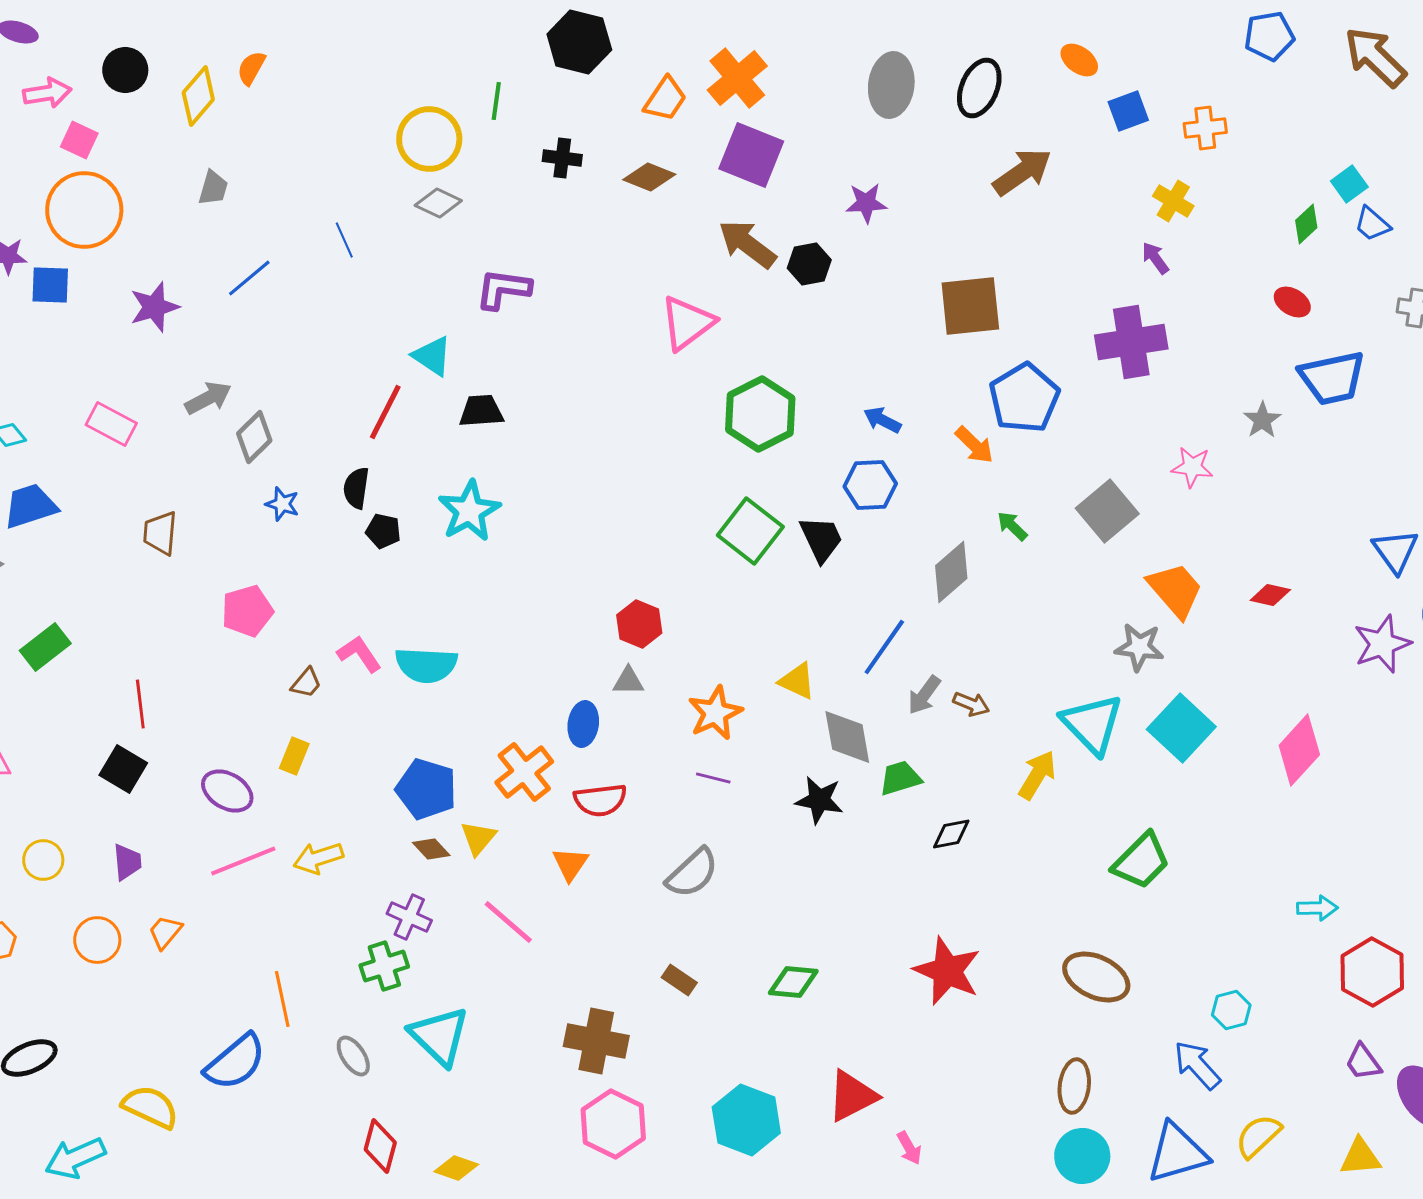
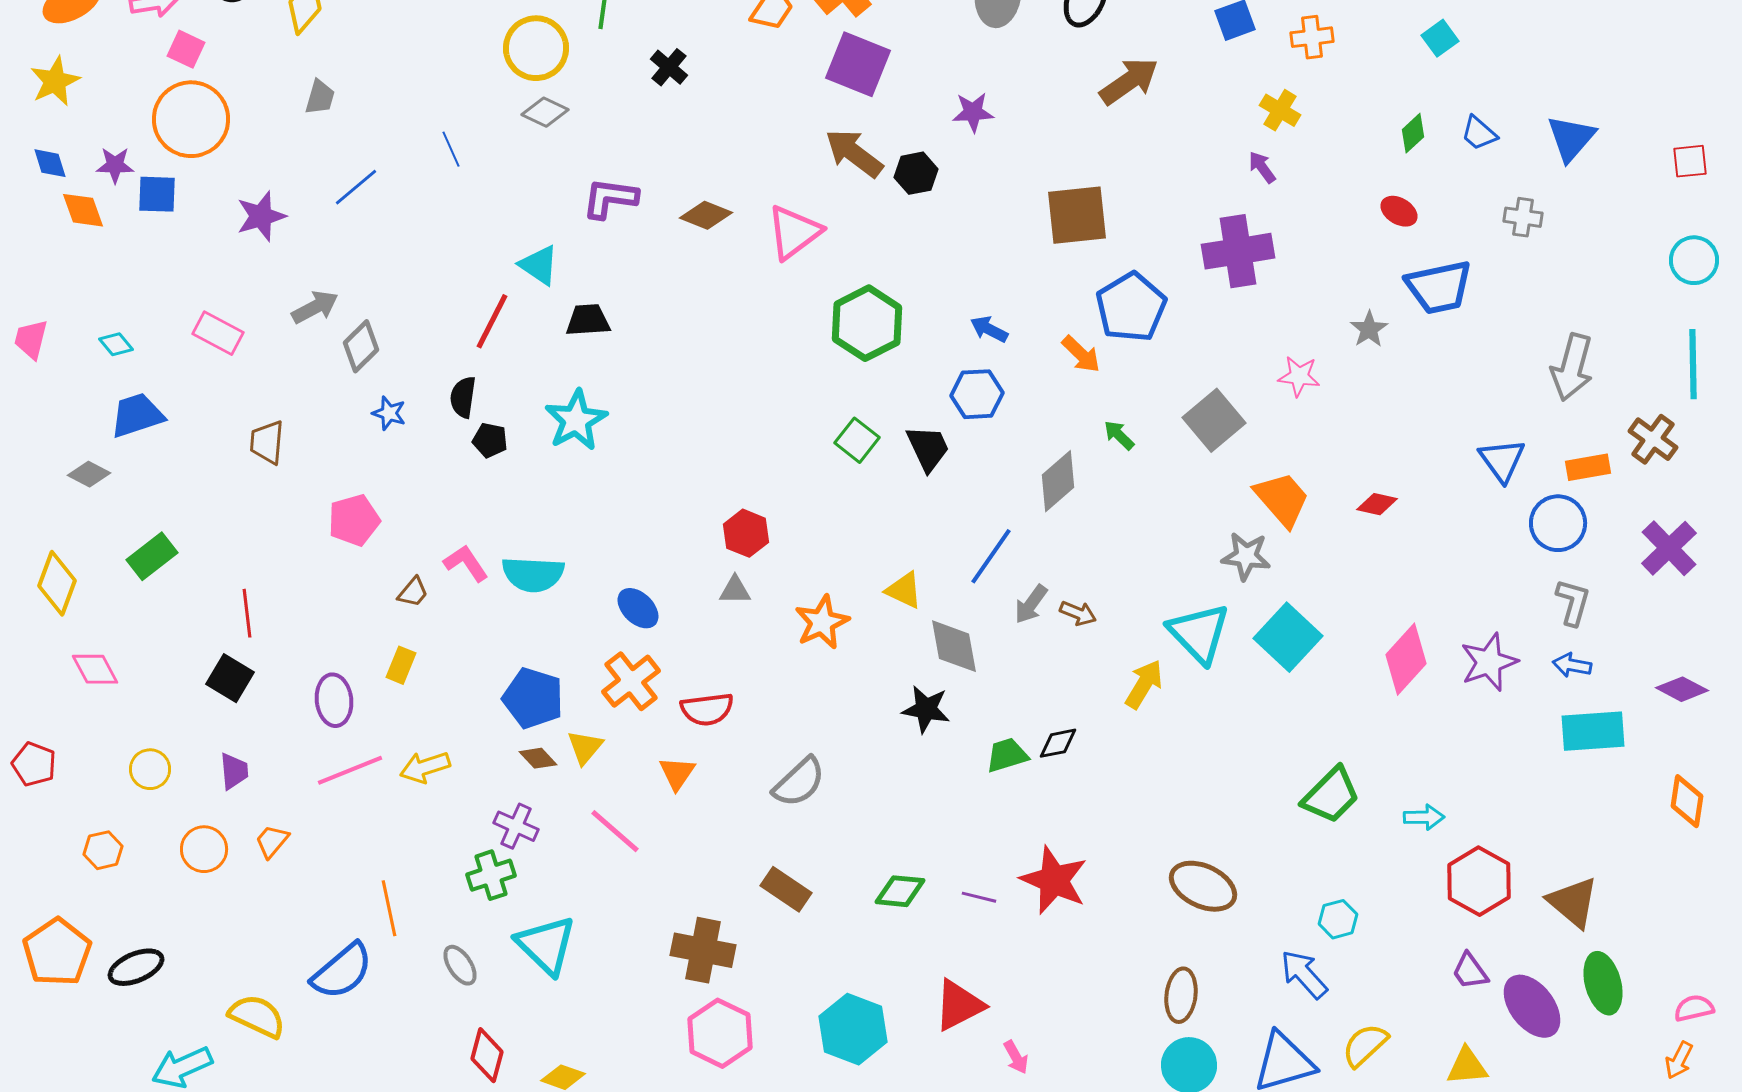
black cross: (562, 158) -> (669, 67), turned 33
brown diamond: (649, 177) -> (706, 215), moved
cyan square: (1349, 184) -> (1440, 38), moved
green square: (750, 531) -> (857, 440), size x0.7
purple star: (1382, 644) -> (1489, 662), moved
blue ellipse: (583, 724) -> (638, 608), moved, turned -54
purple line: (713, 778) -> (979, 897), moved
green trapezoid: (900, 778) -> (1007, 755), moved
purple ellipse: (227, 791) -> (334, 700), turned 54
green trapezoid: (1141, 861) -> (1331, 795), moved
brown rectangle: (679, 980) -> (786, 889), size x1.4

